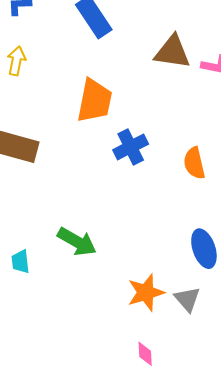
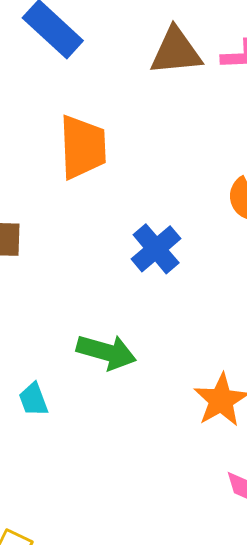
blue cross: (131, 147) -> (156, 249), moved

